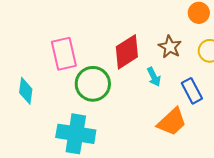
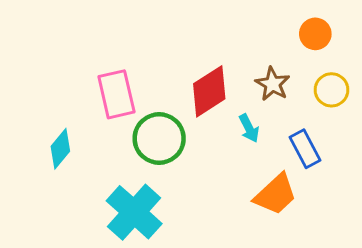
cyan diamond: (26, 91) -> (60, 149), turned 32
cyan cross: (76, 134) -> (134, 212), turned 33

